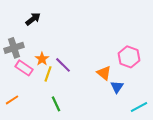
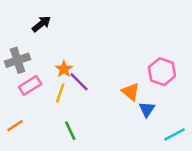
orange star: (42, 59) -> (64, 69), moved
pink rectangle: (24, 68) -> (30, 85), turned -66

